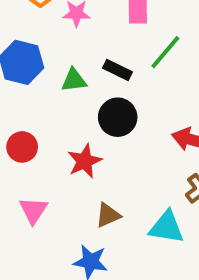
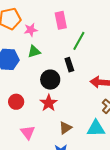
black rectangle: (117, 70) -> (69, 65), moved, turned 56
green triangle: (74, 80) -> (34, 52), moved
black circle: (118, 117) -> (50, 80), moved

